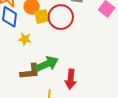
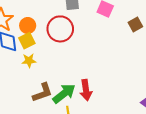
yellow square: (42, 16) -> (27, 41), moved
green arrow: (47, 64) -> (64, 93), moved

